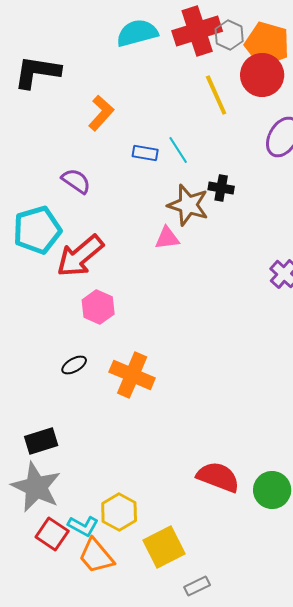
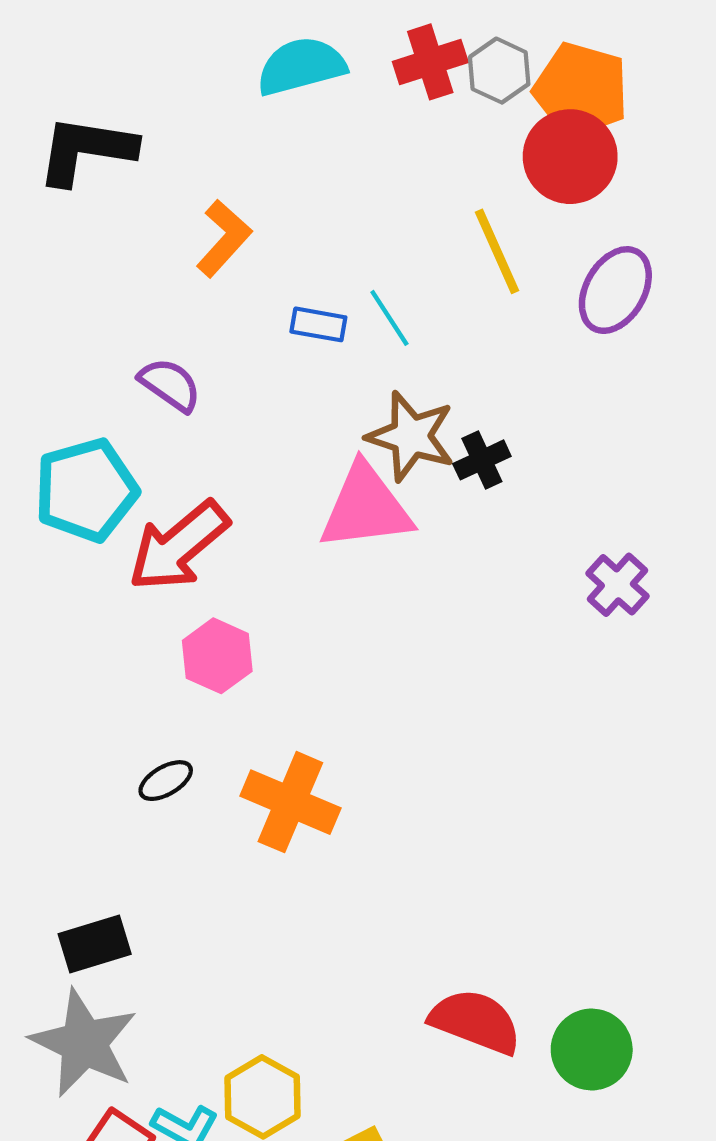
red cross: (197, 31) -> (430, 62), size x0.7
yellow line: (216, 95) -> (497, 251), moved
black cross: (221, 188) -> (482, 460), moved, turned -35
pink triangle: (167, 238) -> (366, 507), size x1.8

